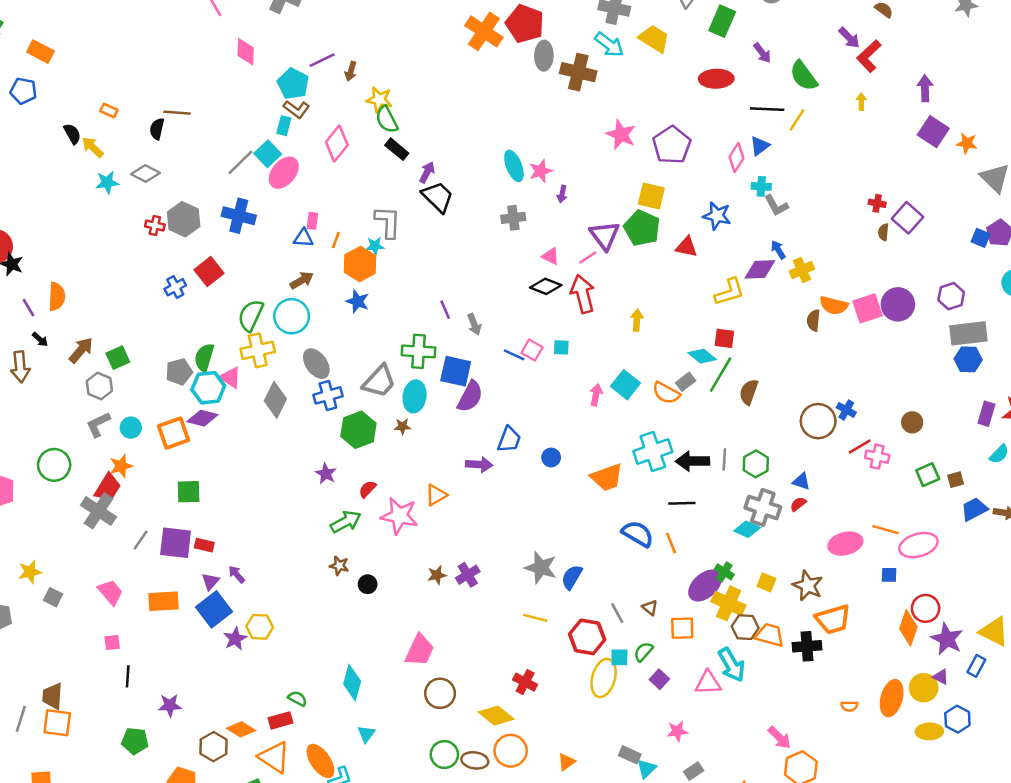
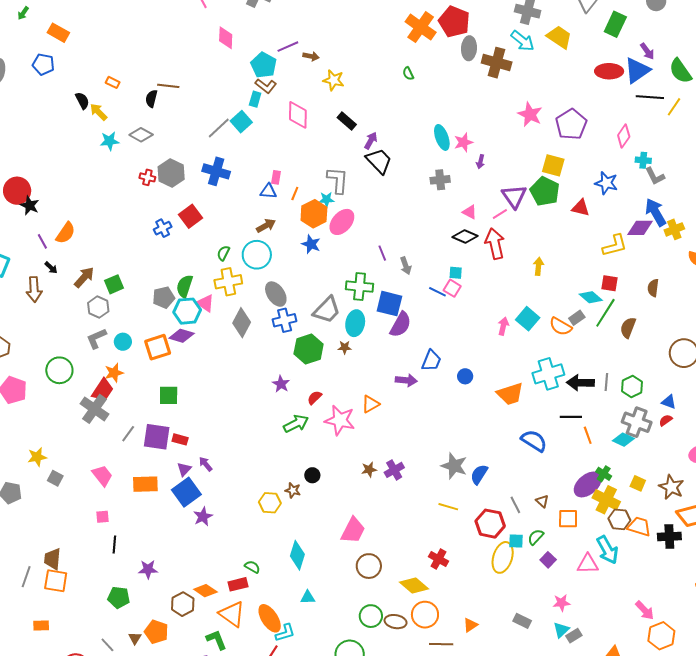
brown arrow: (351, 71) -> (311, 56), turned -98
green semicircle: (387, 120) -> (408, 74), moved, size x0.6
pink diamond: (337, 143) -> (298, 115), turned -40
blue triangle: (760, 146) -> (637, 70), moved, size x1.6
pink ellipse: (284, 173) -> (342, 222), moved
blue arrow: (778, 250) -> (656, 212), size x1.8
orange semicircle: (57, 296) -> (66, 233), turned 30
green semicircle: (251, 315) -> (223, 253), size x0.6
brown semicircle: (814, 320) -> (653, 288), moved
cyan square: (561, 347) -> (456, 273), moved
orange line: (671, 543) -> (588, 435), moved
brown star: (339, 566) -> (293, 490), moved
yellow hexagon: (260, 627) -> (270, 503), moved
cyan triangle: (366, 734) -> (308, 597), turned 49
cyan triangle: (646, 769) -> (561, 630), moved

